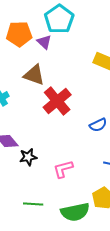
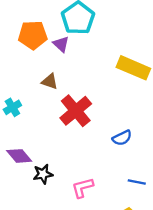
brown triangle: (34, 75) -> (50, 81), size x0.7

